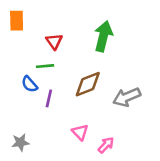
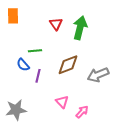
red triangle: (54, 41) -> (56, 24), moved
gray star: (20, 142) -> (16, 110), size x1.5

